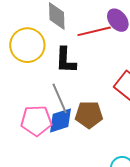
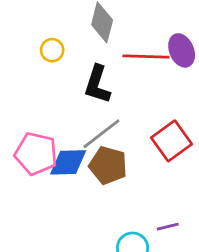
yellow circle: (27, 45) -> (52, 50), size x0.5
gray line: (60, 98) -> (101, 134), moved, turned 60

